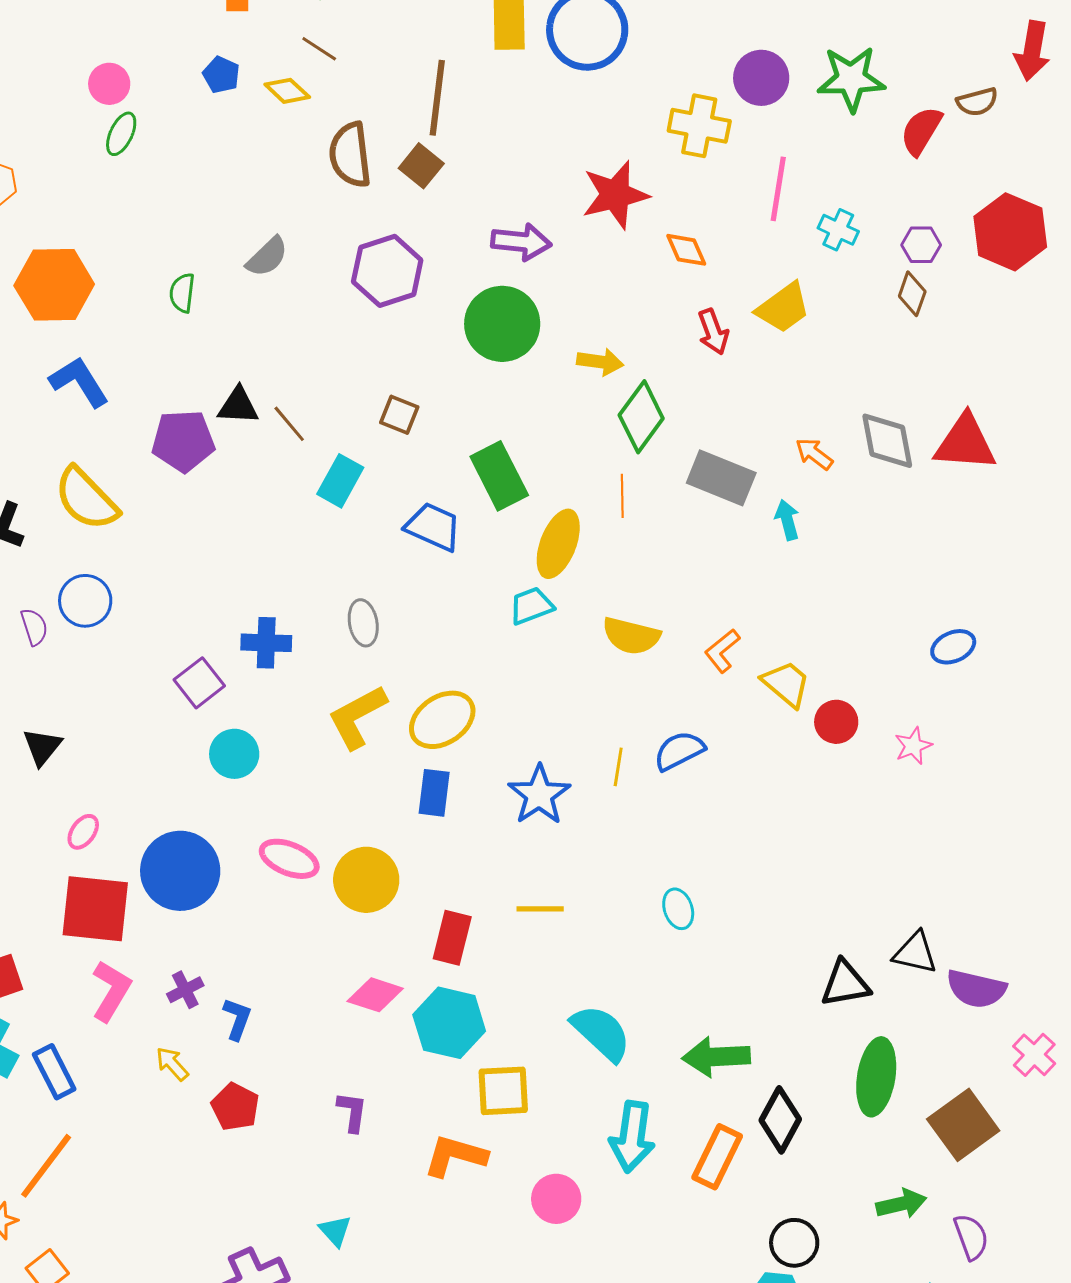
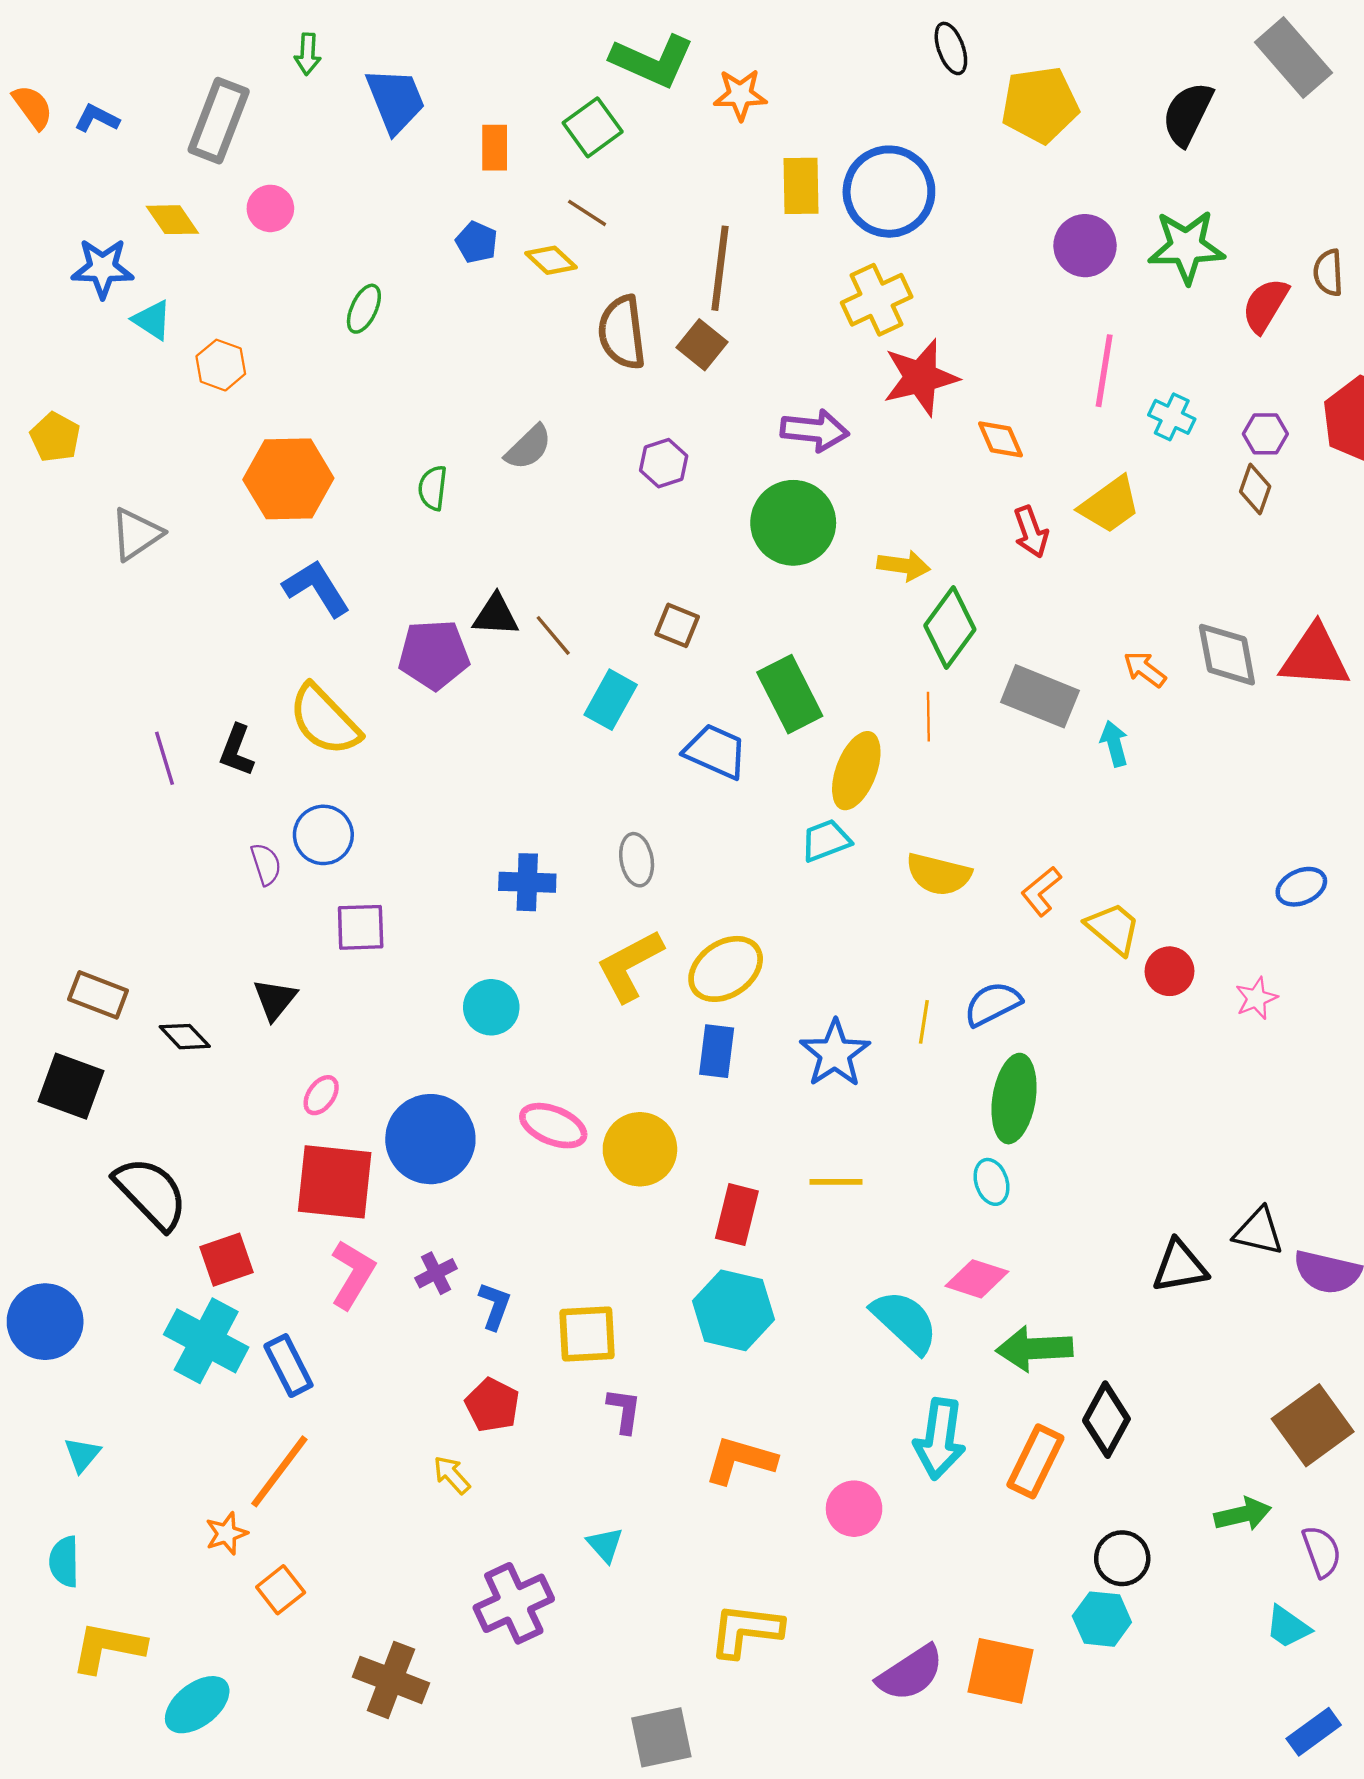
pink circle: (109, 84) -> (270, 208), moved
brown semicircle: (977, 102) -> (1328, 273), turned 102
yellow cross: (699, 126) -> (877, 300), moved, turned -36
purple hexagon: (387, 271) -> (664, 463), size x0.6
purple square: (199, 683) -> (361, 927), moved, turned 36
pink diamond: (375, 995) -> (977, 1279), moved
yellow arrow: (172, 1064) -> (452, 1475), moved
green ellipse: (876, 1077) -> (1014, 1099), moved
yellow square: (503, 1091) -> (587, 1334), moved

